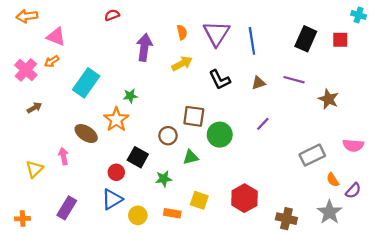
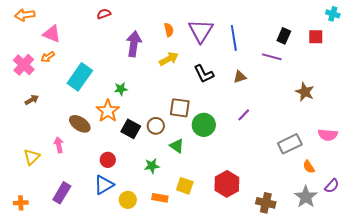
black rectangle: (306, 39) -> (284, 36), size x0.7
purple line: (294, 80) -> (272, 57), moved
black square: (138, 157) -> (131, 129), moved
green triangle: (191, 157) -> (177, 146), turned 49
purple semicircle: (353, 191) -> (332, 186), moved

